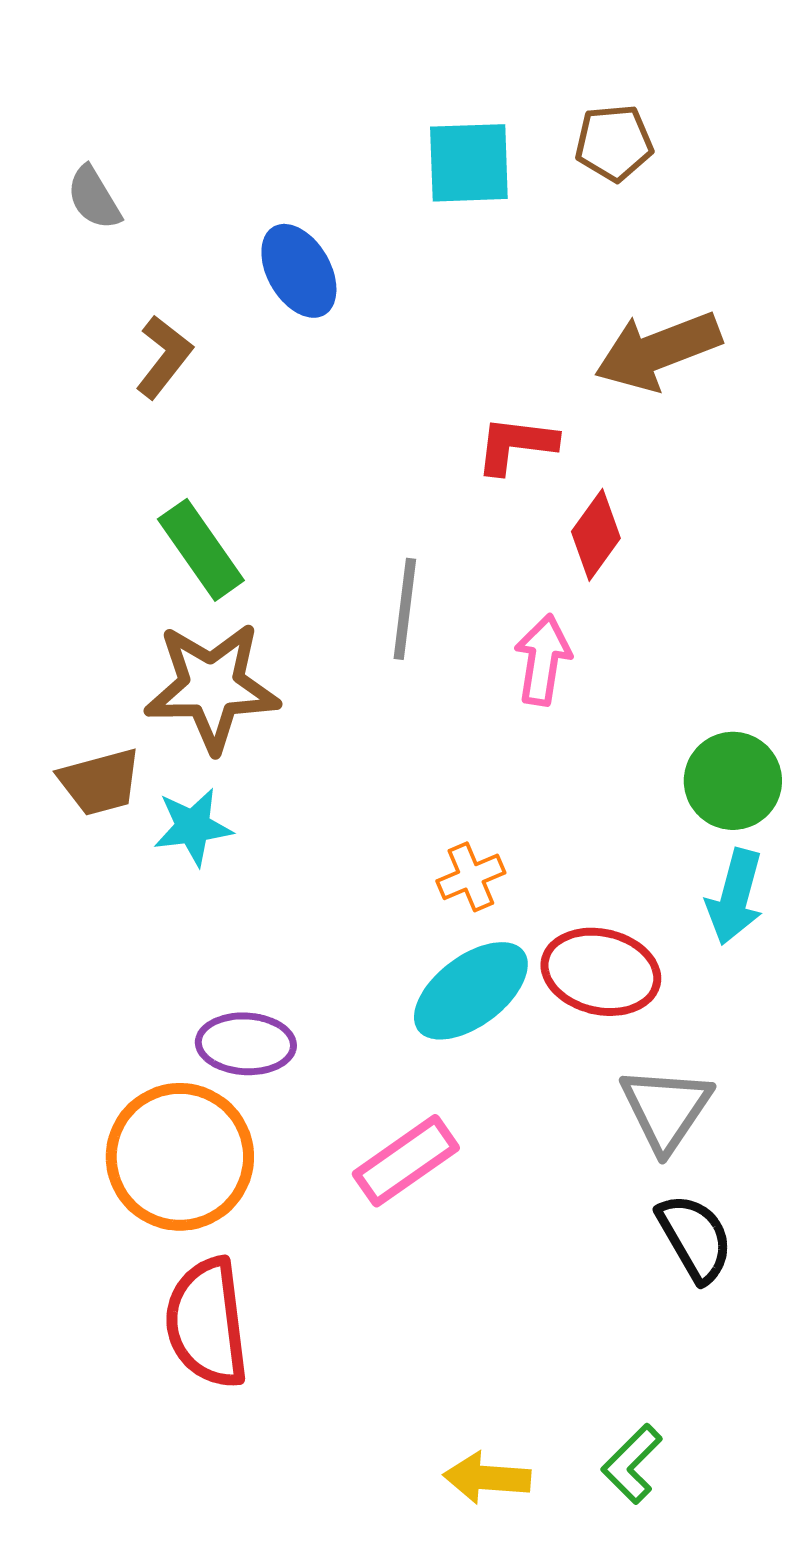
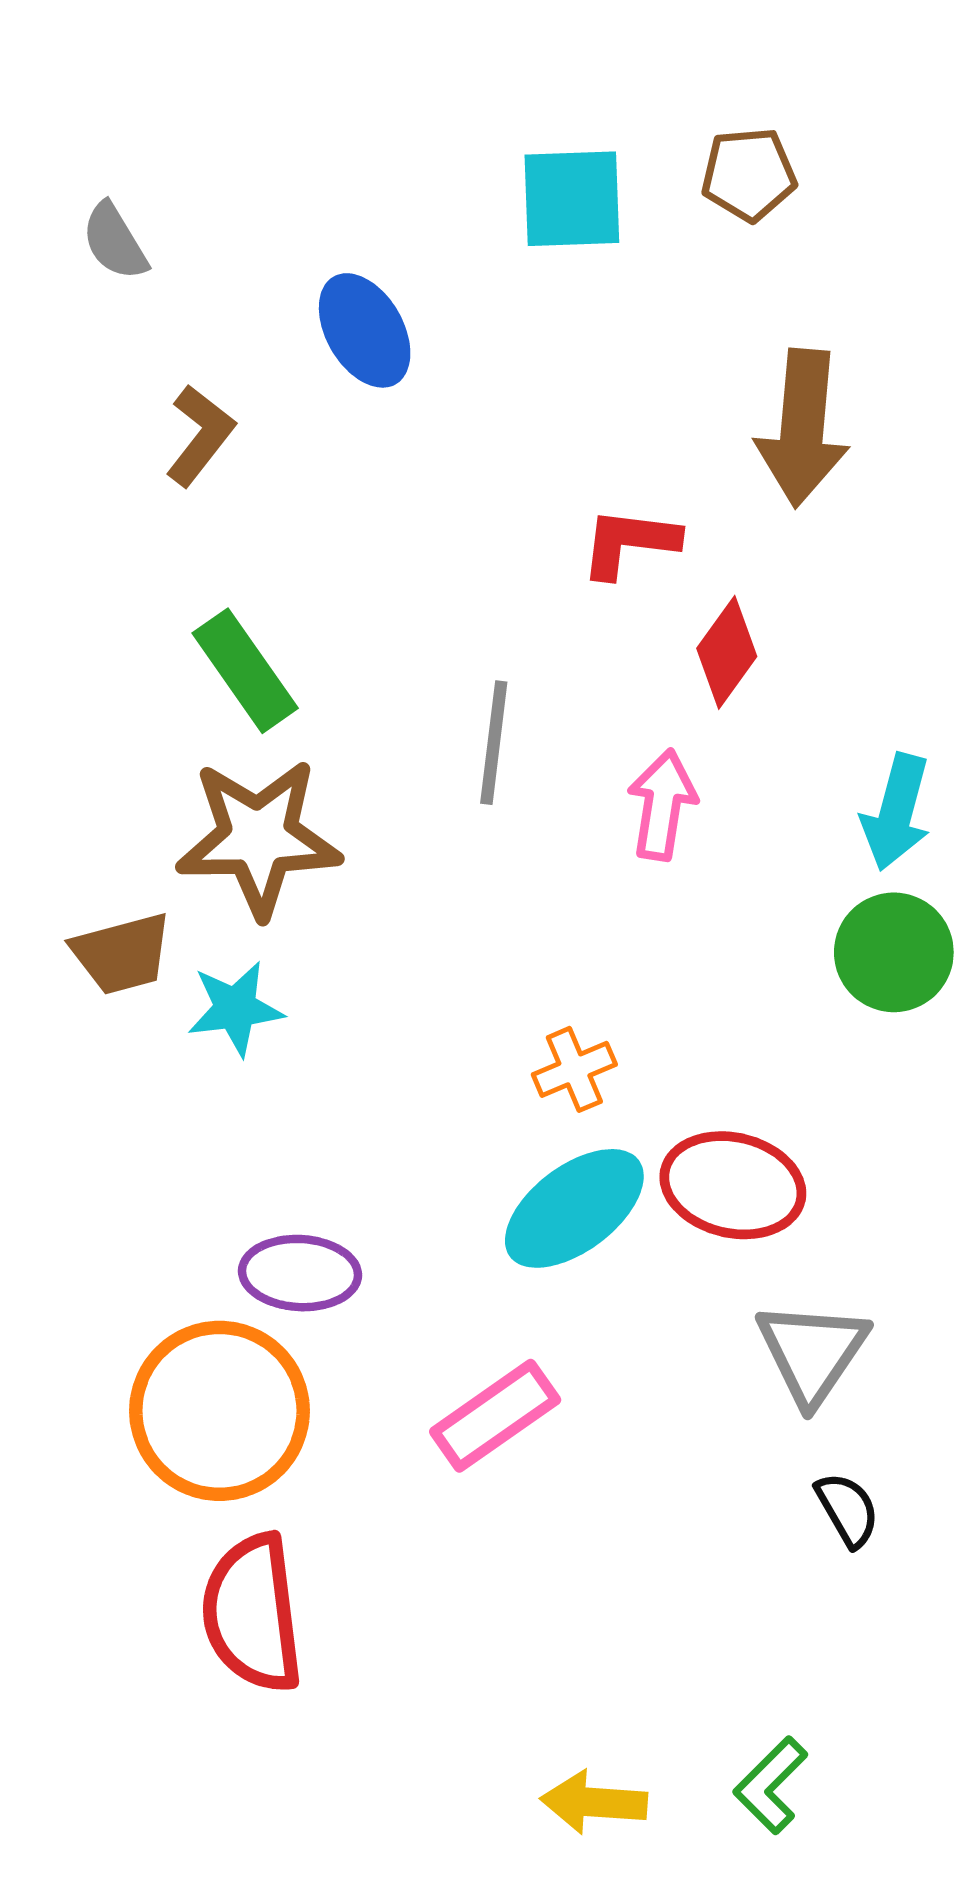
brown arrow: (658, 351) -> (802, 428), turned -64
cyan arrow: (735, 897) -> (896, 812), moved
black semicircle: (695, 1238) -> (847, 1510), size x0.7

